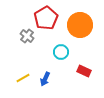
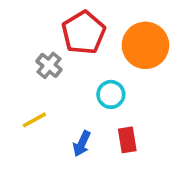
red rectangle: (84, 71) -> (127, 140), moved, turned 56
yellow line: (23, 78) -> (34, 120), moved

